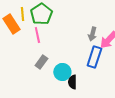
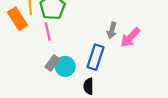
blue rectangle: (94, 57) -> (95, 57), moved
cyan circle: (62, 72) -> (65, 66), moved

